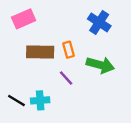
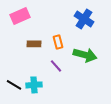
brown rectangle: (40, 52) -> (34, 44), size x0.6

